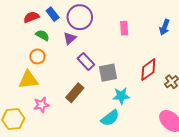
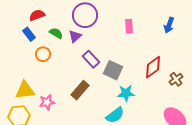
blue rectangle: (53, 14) -> (29, 34), moved
green semicircle: (42, 35) -> (56, 33), moved
gray square: (108, 73) -> (113, 70), turned 36
yellow triangle: (28, 80) -> (25, 90), moved

